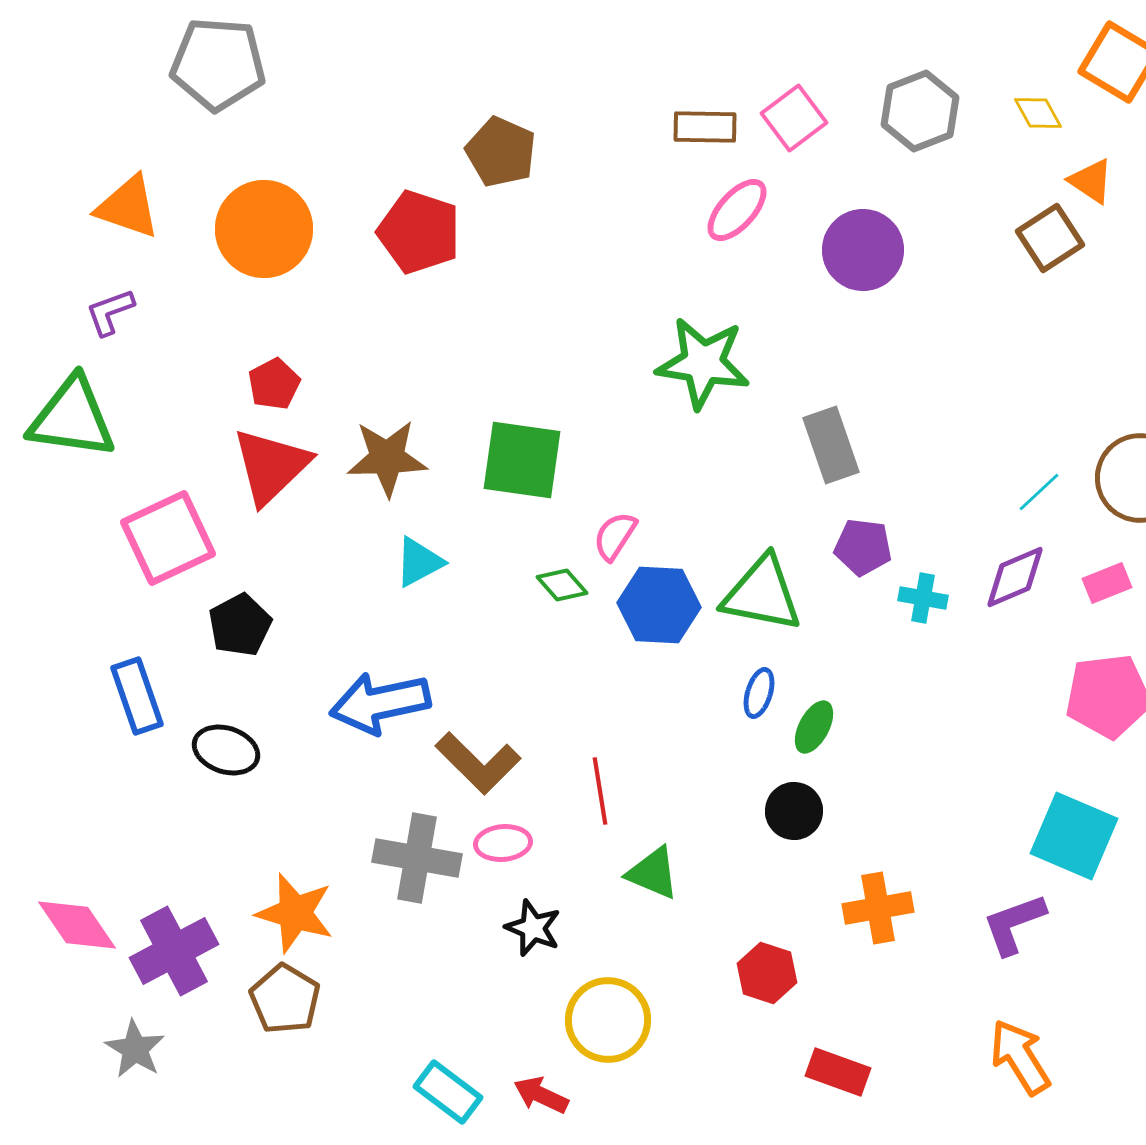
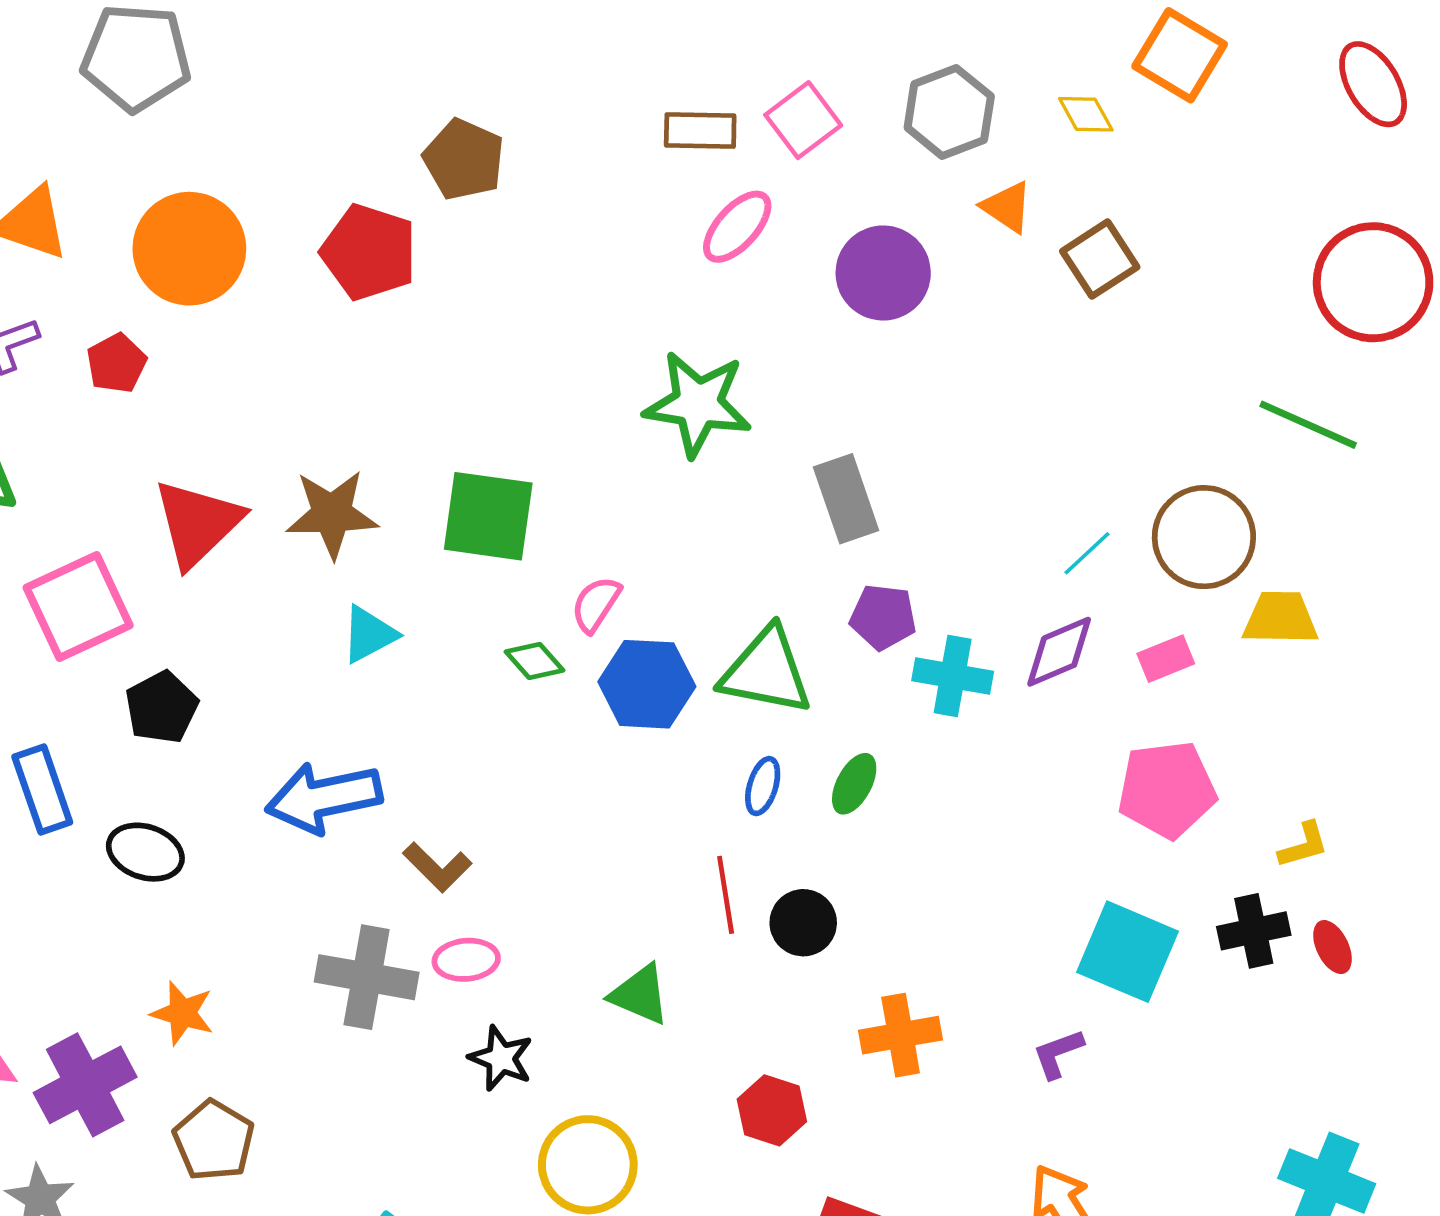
orange triangle: (1091, 181) -> (1007, 207), moved
red pentagon: (274, 384) -> (116, 363), moved
cyan cross: (923, 598) -> (953, 676), size x1.4
green ellipse: (814, 727) -> (854, 784), moved
brown L-shape: (478, 763) -> (437, 867), size x0.7
red line: (600, 791) -> (726, 895), moved
orange star: (295, 913) -> (182, 1013), moved, size x0.7
purple L-shape: (1014, 924) -> (1058, 1054), size x0.7

